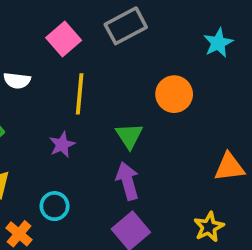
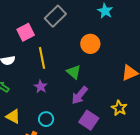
pink square: (64, 39) -> (26, 32), turned 30
purple arrow: (128, 181) -> (80, 95), turned -108
yellow star: (209, 227) -> (119, 108), moved

